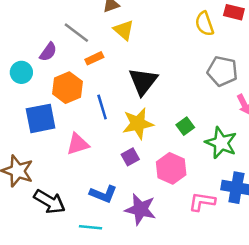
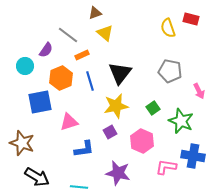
gray pentagon: (222, 71) -> (170, 71), moved
blue line: (102, 107) -> (90, 81), moved
blue L-shape: (103, 194) -> (84, 149), moved, turned -30
black arrow: (50, 202) -> (37, 177), moved

